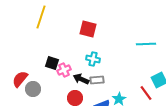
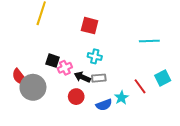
red semicircle: (20, 79) -> (20, 77), turned -78
gray circle: (33, 89) -> (33, 87), size x1.6
red line: (146, 93) -> (140, 86), moved

